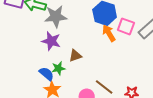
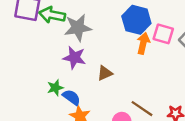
orange arrow: (109, 33) -> (143, 43), turned 48
green star: (58, 68) -> (55, 88), moved

